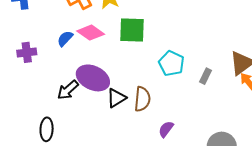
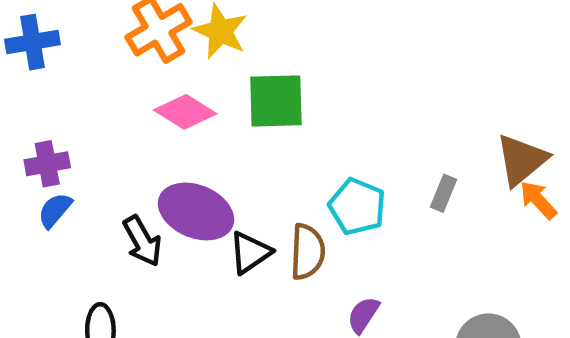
blue semicircle: (65, 39) -> (55, 210), moved
cyan pentagon: (171, 63) -> (357, 207), moved
black arrow: (68, 90) -> (142, 241), turned -75

